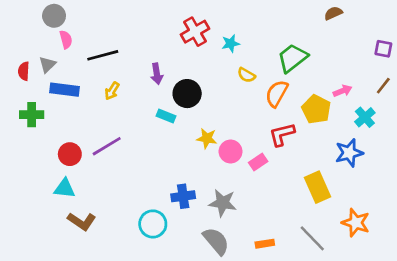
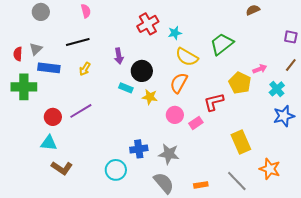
pink semicircle: (66, 40) -> (86, 11), moved
yellow semicircle: (246, 75) -> (187, 57), size x1.6
orange semicircle: (277, 94) -> (179, 83), moved
green cross: (32, 115) -> (24, 87), size x1.4
yellow star: (207, 138) -> (150, 97), moved
blue star: (349, 153) -> (284, 116), moved

